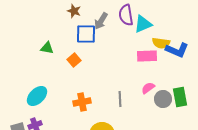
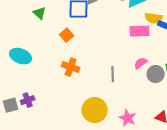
green triangle: (47, 48) -> (40, 13), moved, turned 32
cyan ellipse: (37, 96) -> (21, 56), moved, turned 65
orange cross: (82, 102) -> (71, 67), moved, turned 30

